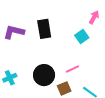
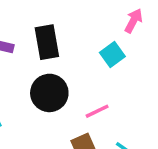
black circle: (44, 75) -> (49, 93), moved

